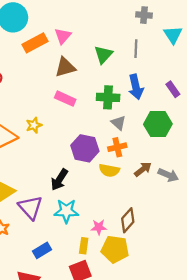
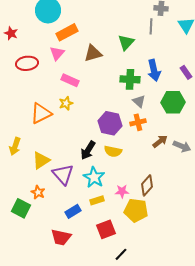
pink triangle: (63, 36) -> (57, 53), moved
gray line: (136, 49) -> (151, 26), moved
pink rectangle: (65, 99) -> (70, 80), moved
yellow semicircle: (109, 170) -> (113, 151), moved
cyan star: (66, 211) -> (94, 177), turned 30
yellow rectangle: (84, 246) -> (97, 200), moved, turned 64

